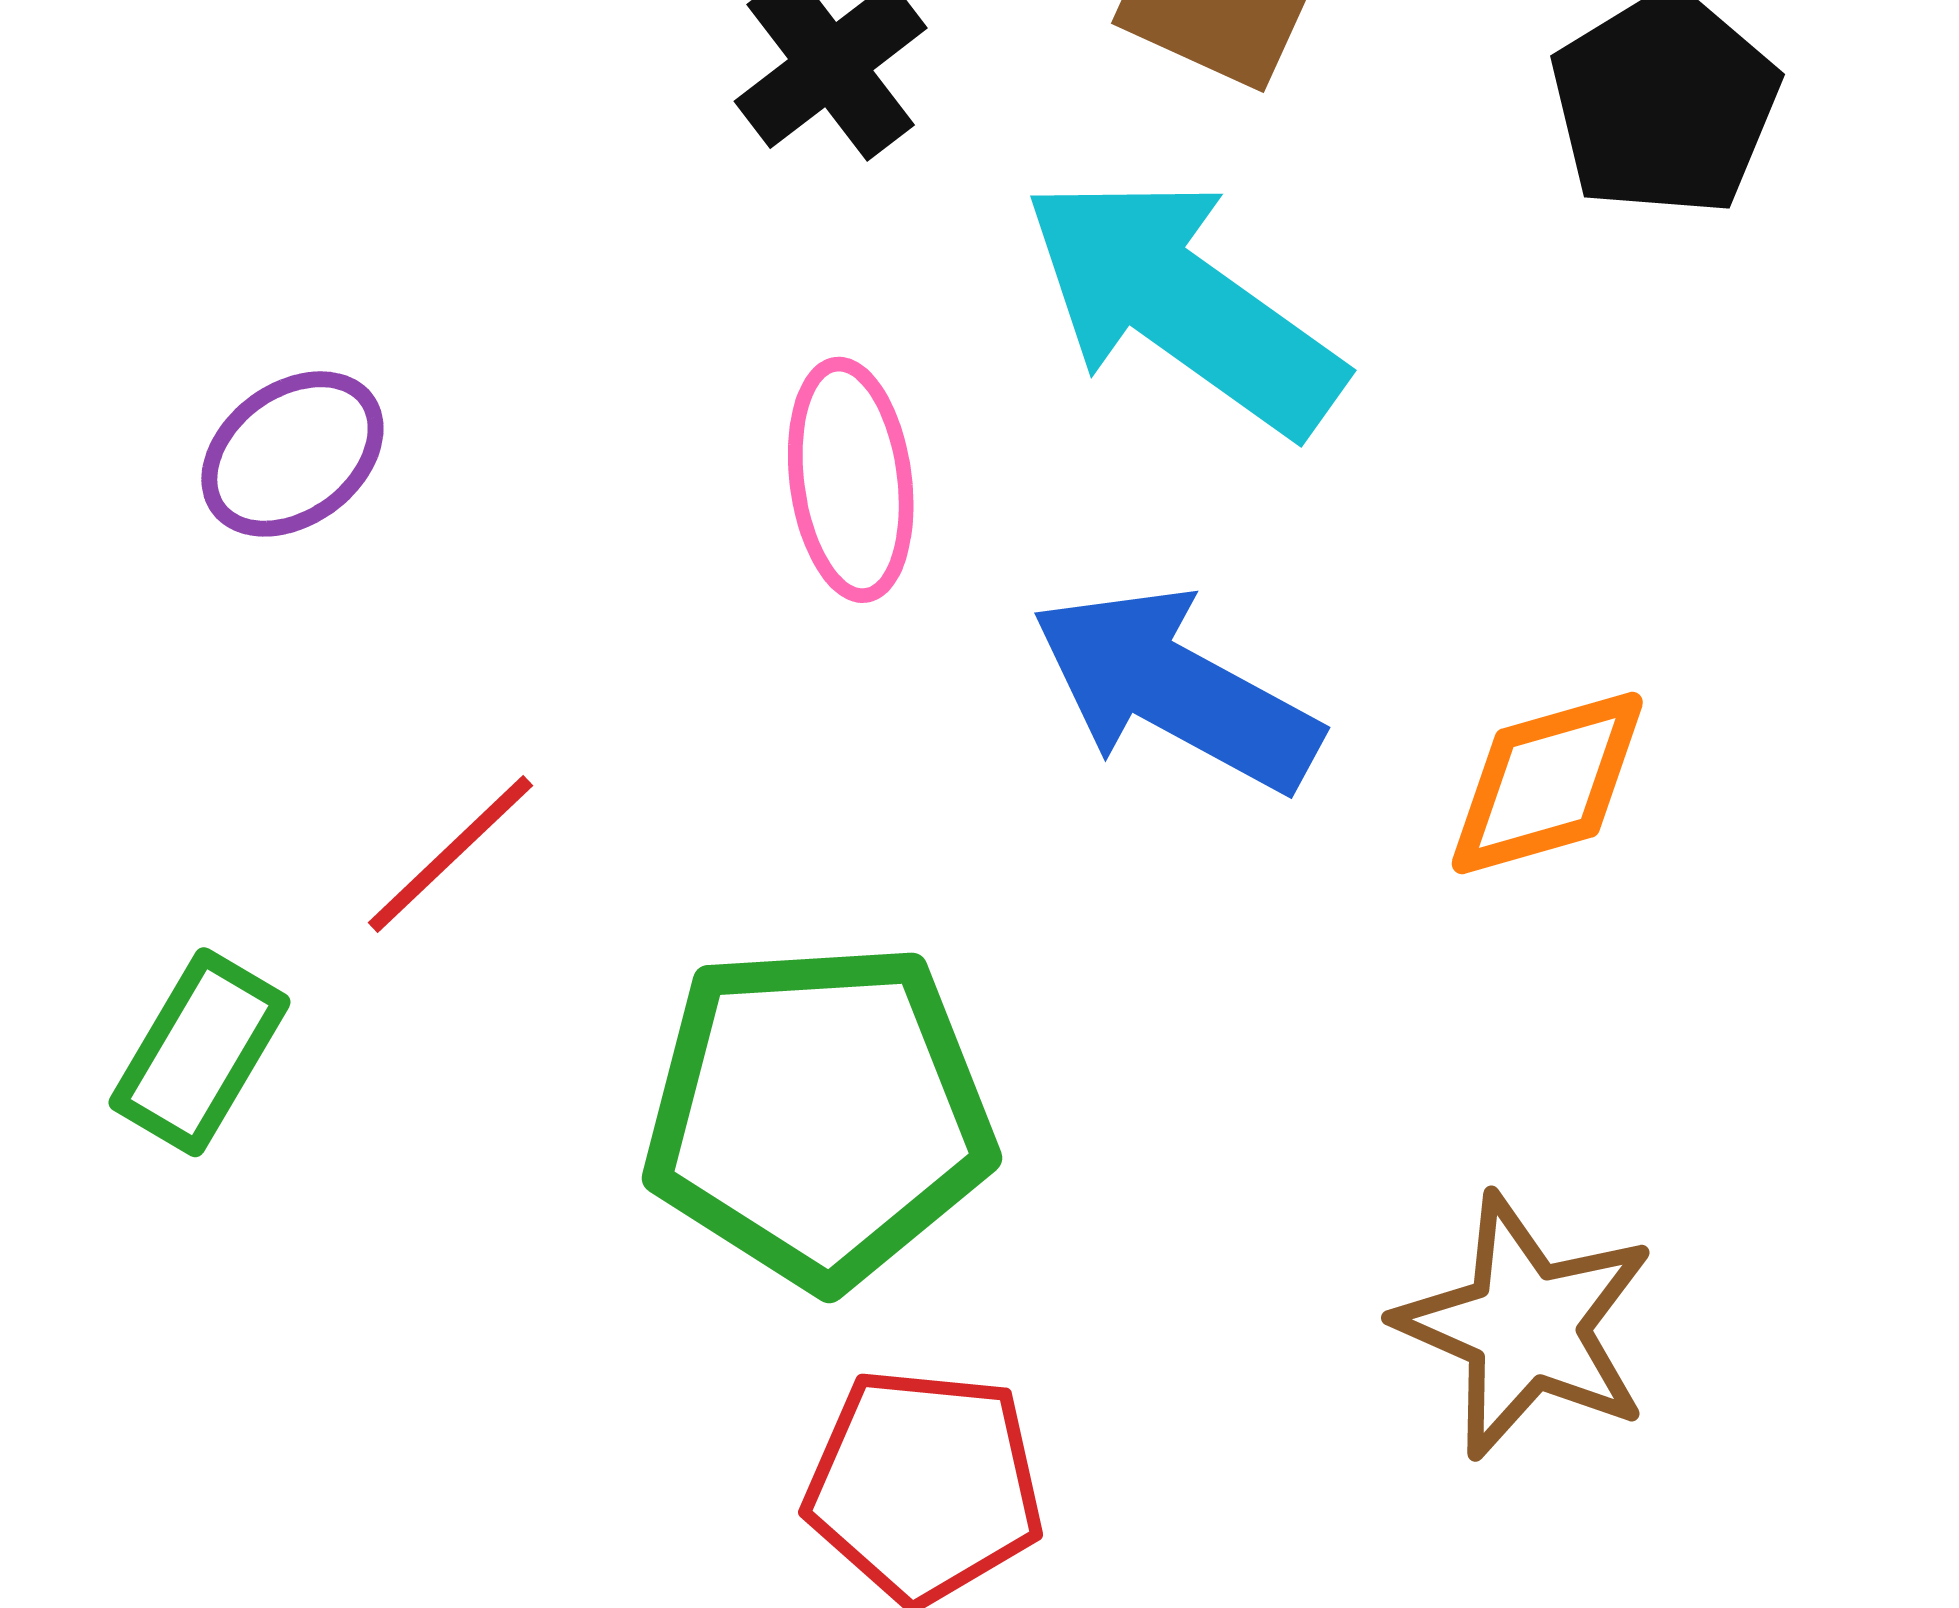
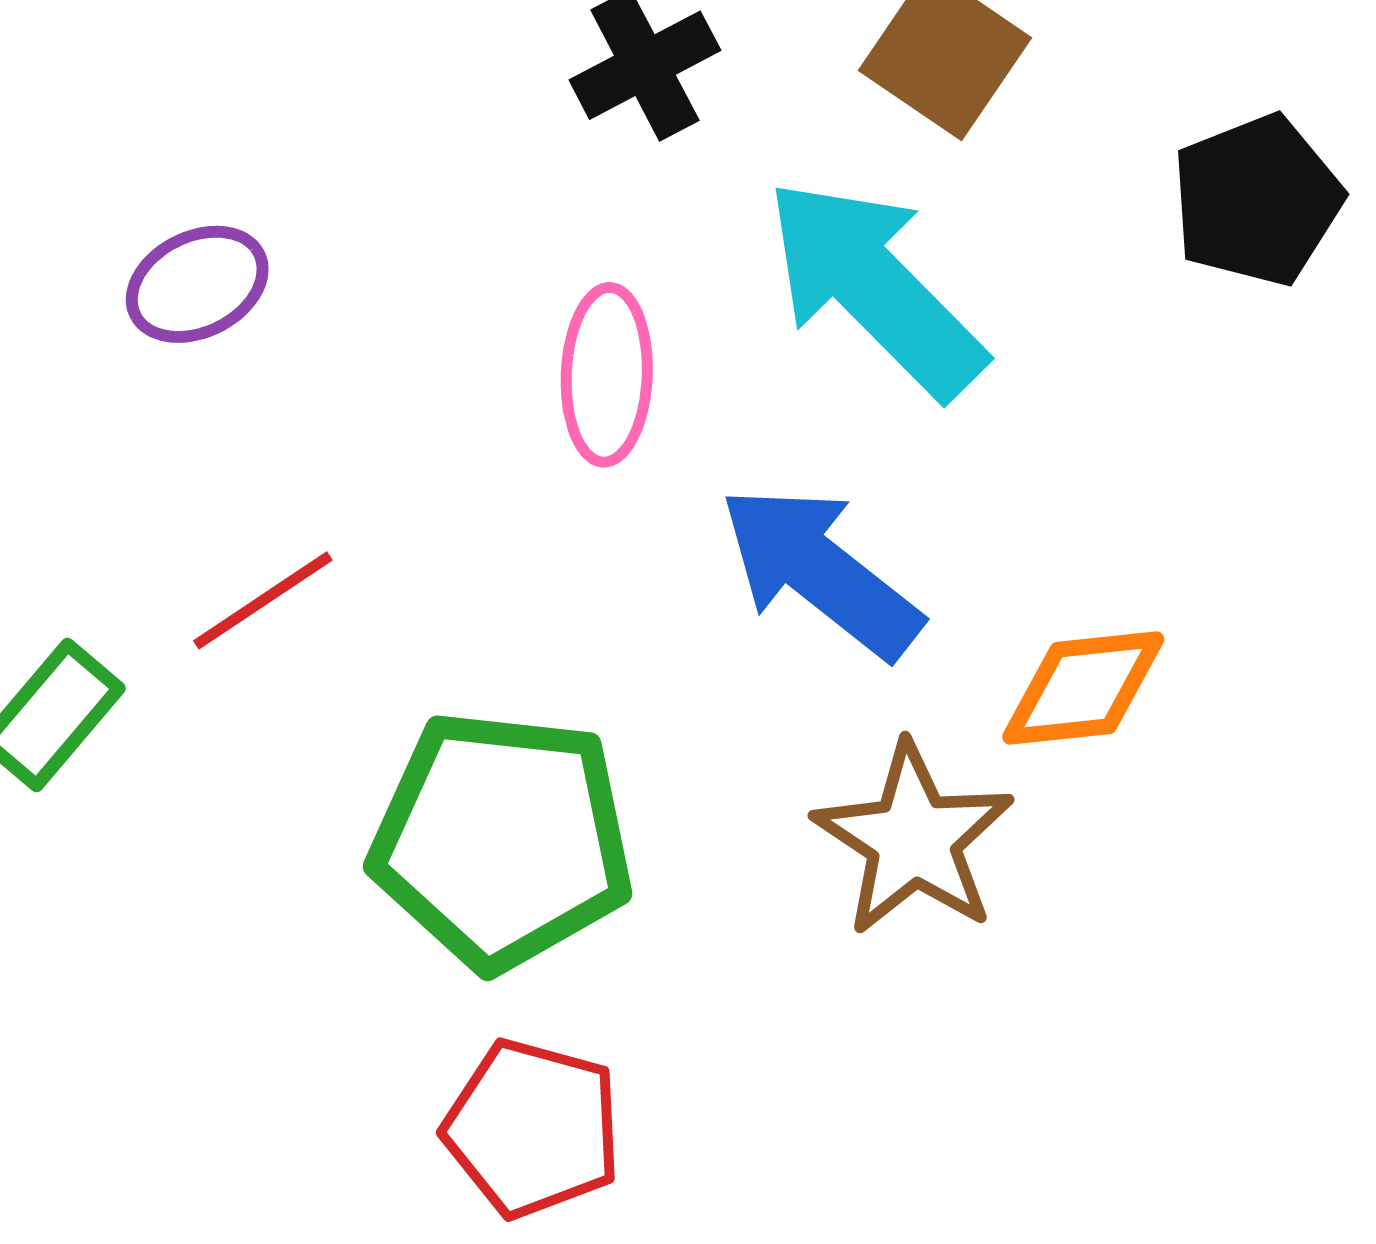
brown star: (1526, 1326) -> (914, 839), moved

